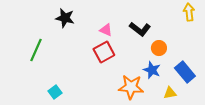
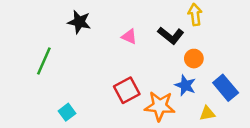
yellow arrow: (189, 12) -> (195, 15), moved
red square: (104, 52) -> (127, 90), moved

